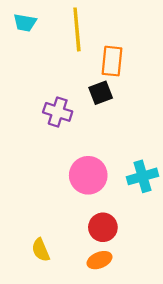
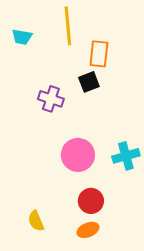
cyan trapezoid: (25, 23) -> (22, 37), moved

